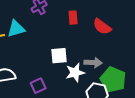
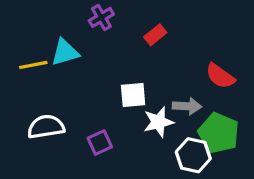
red rectangle: (73, 18) -> (155, 35), turned 56
red semicircle: (102, 27) -> (220, 76), moved

